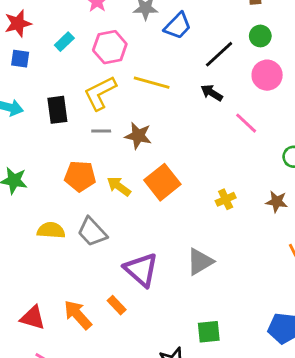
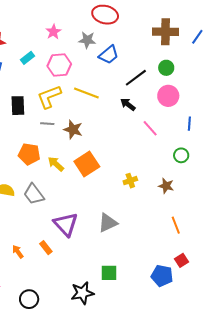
orange arrow: (78, 315) -> (18, 252), size x0.6

